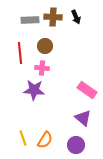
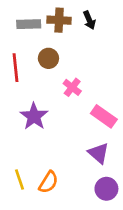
pink cross: (42, 68) -> (72, 87), moved, turned 32
purple star: (34, 90) -> (34, 116), turned 30
purple circle: (76, 145) -> (106, 189), moved

